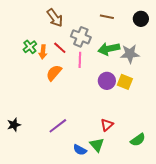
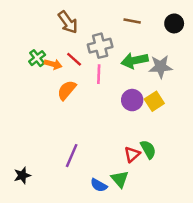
gray cross: (81, 37) -> (100, 46), turned -36
orange arrow: (43, 52) -> (53, 64), turned -80
yellow square: (125, 82) -> (154, 101), turned 35
black star: (14, 125) -> (22, 175), moved
purple line: (58, 126) -> (72, 156), turned -30
green semicircle: (138, 140) -> (148, 149), moved, turned -84

